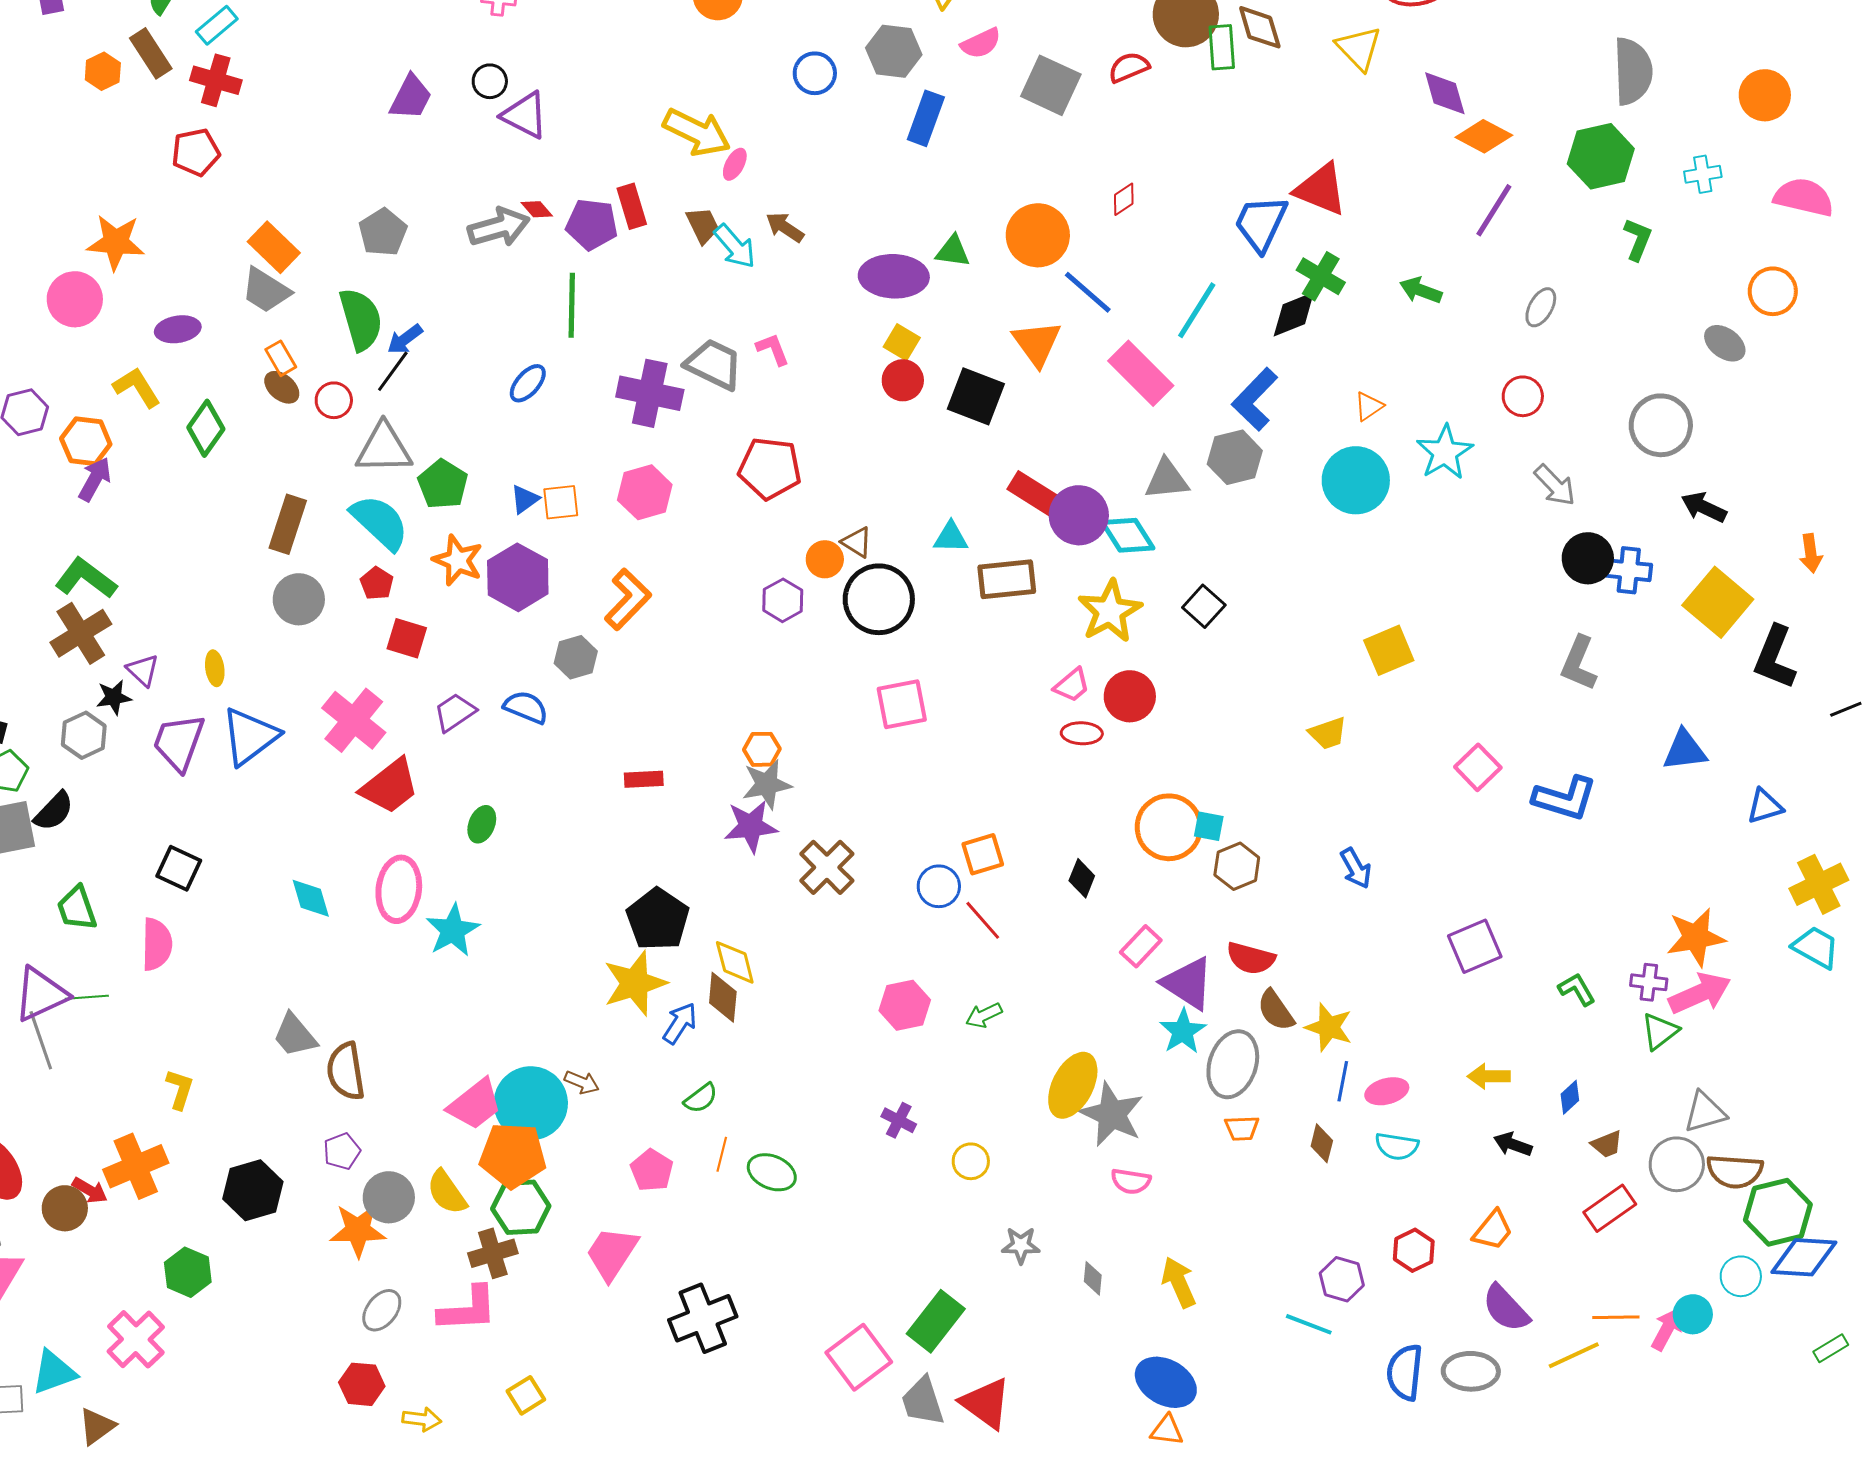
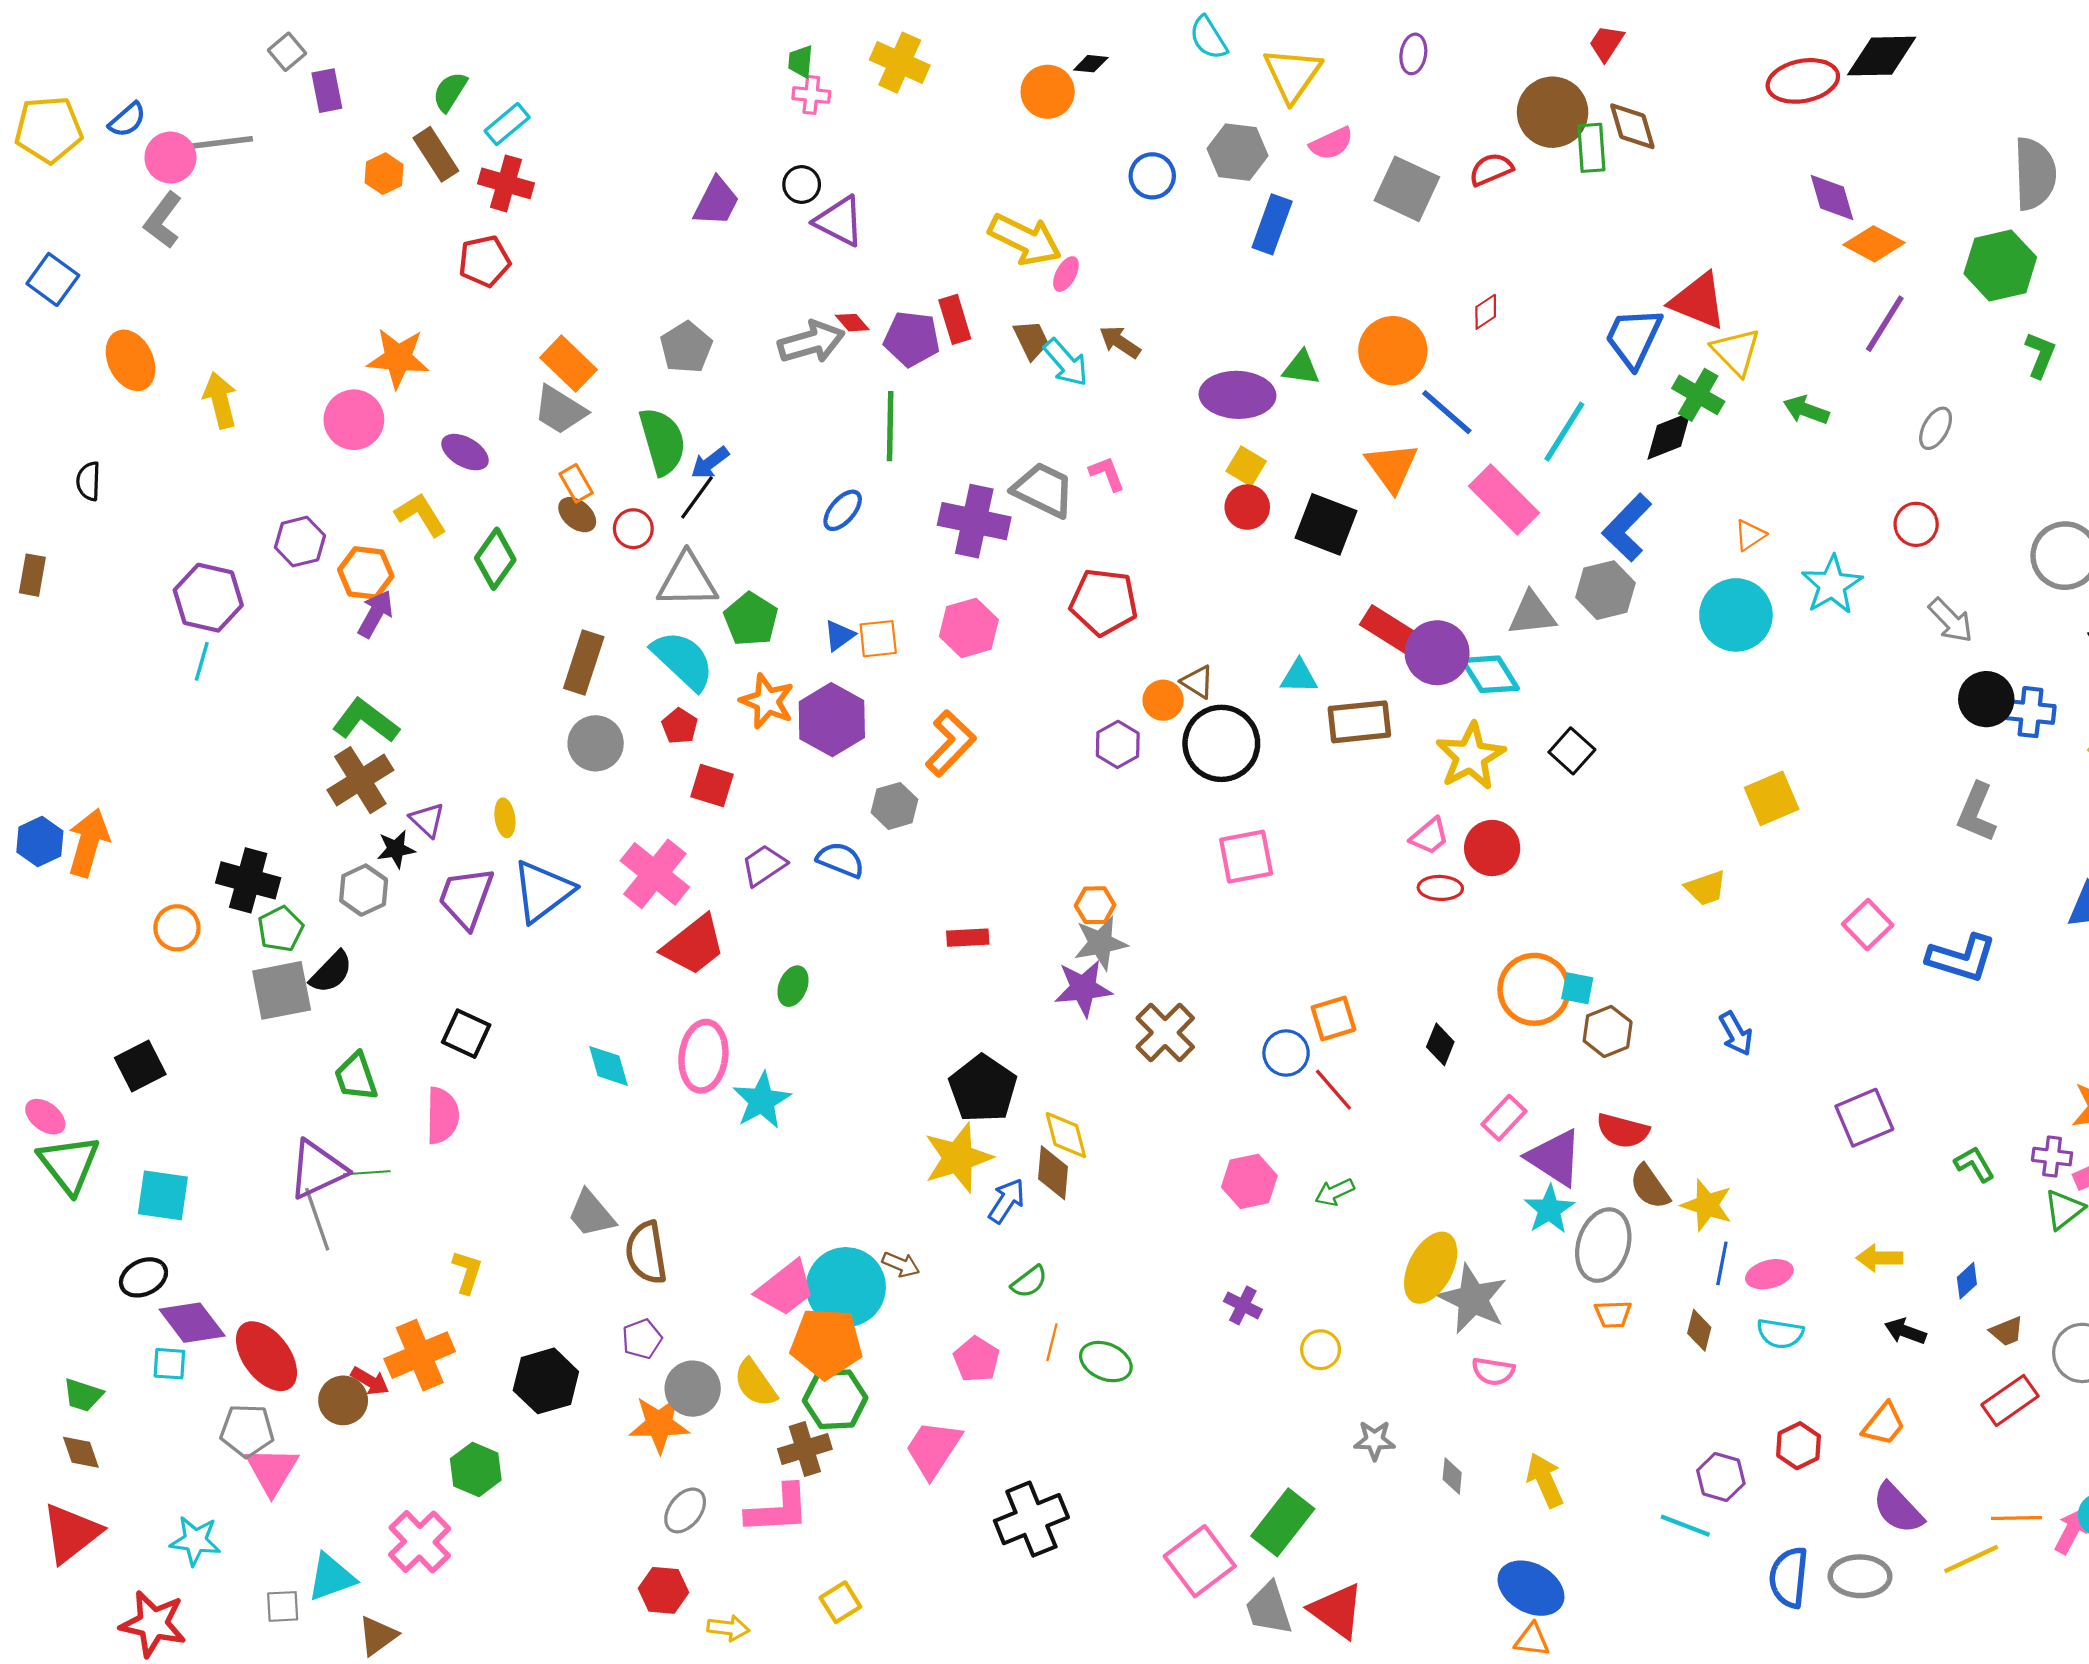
yellow triangle: (1359, 48) -> (1736, 352), moved
purple ellipse: (178, 329) -> (465, 452), turned 39

